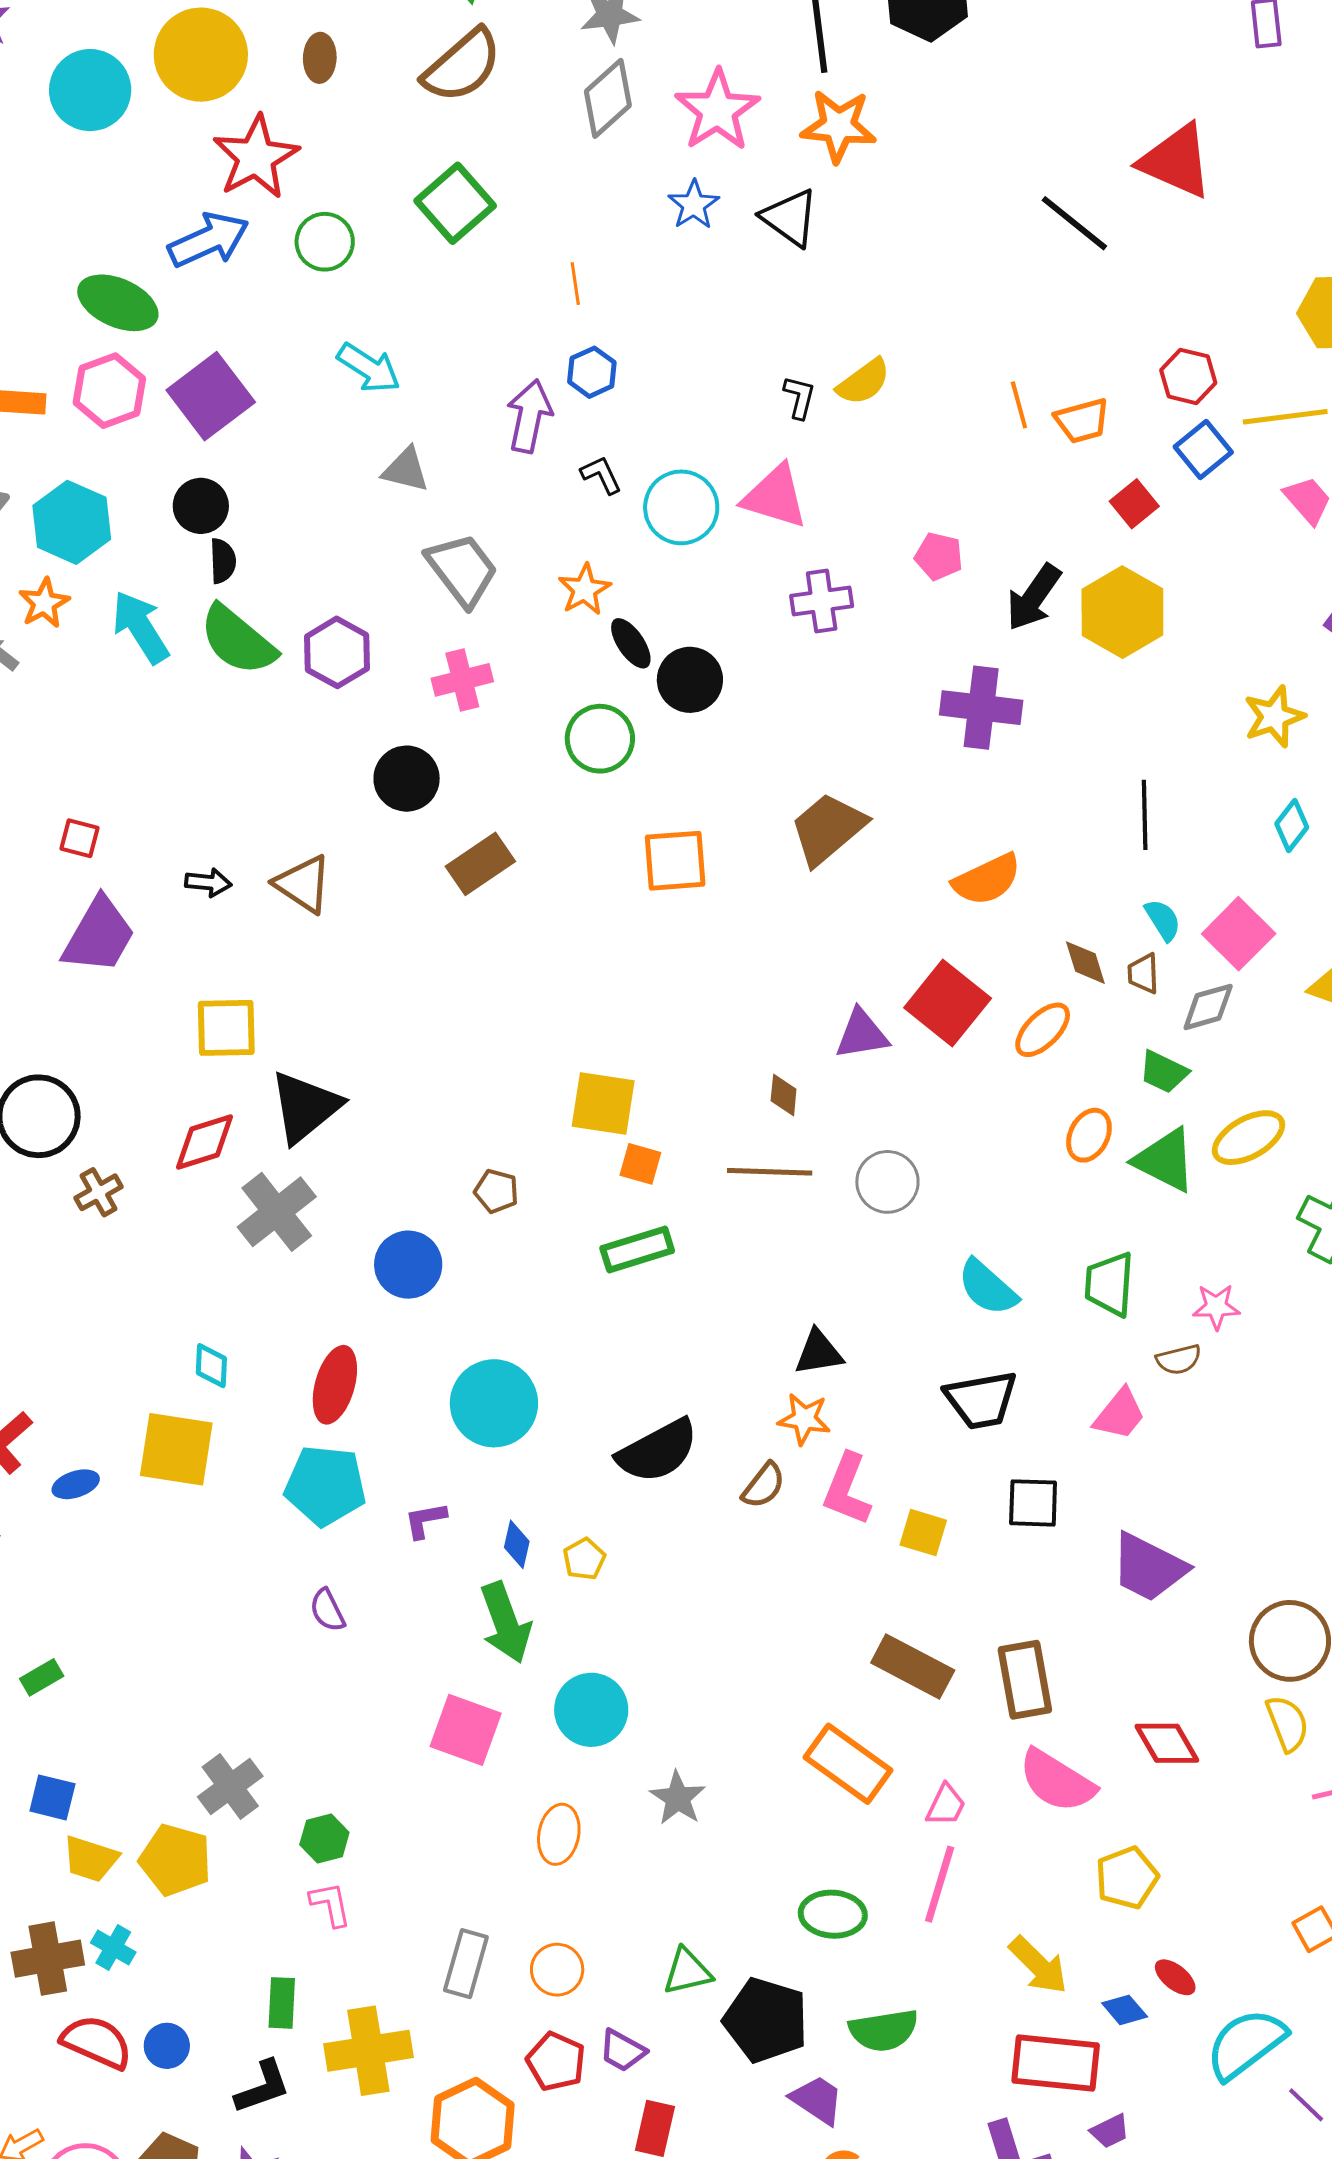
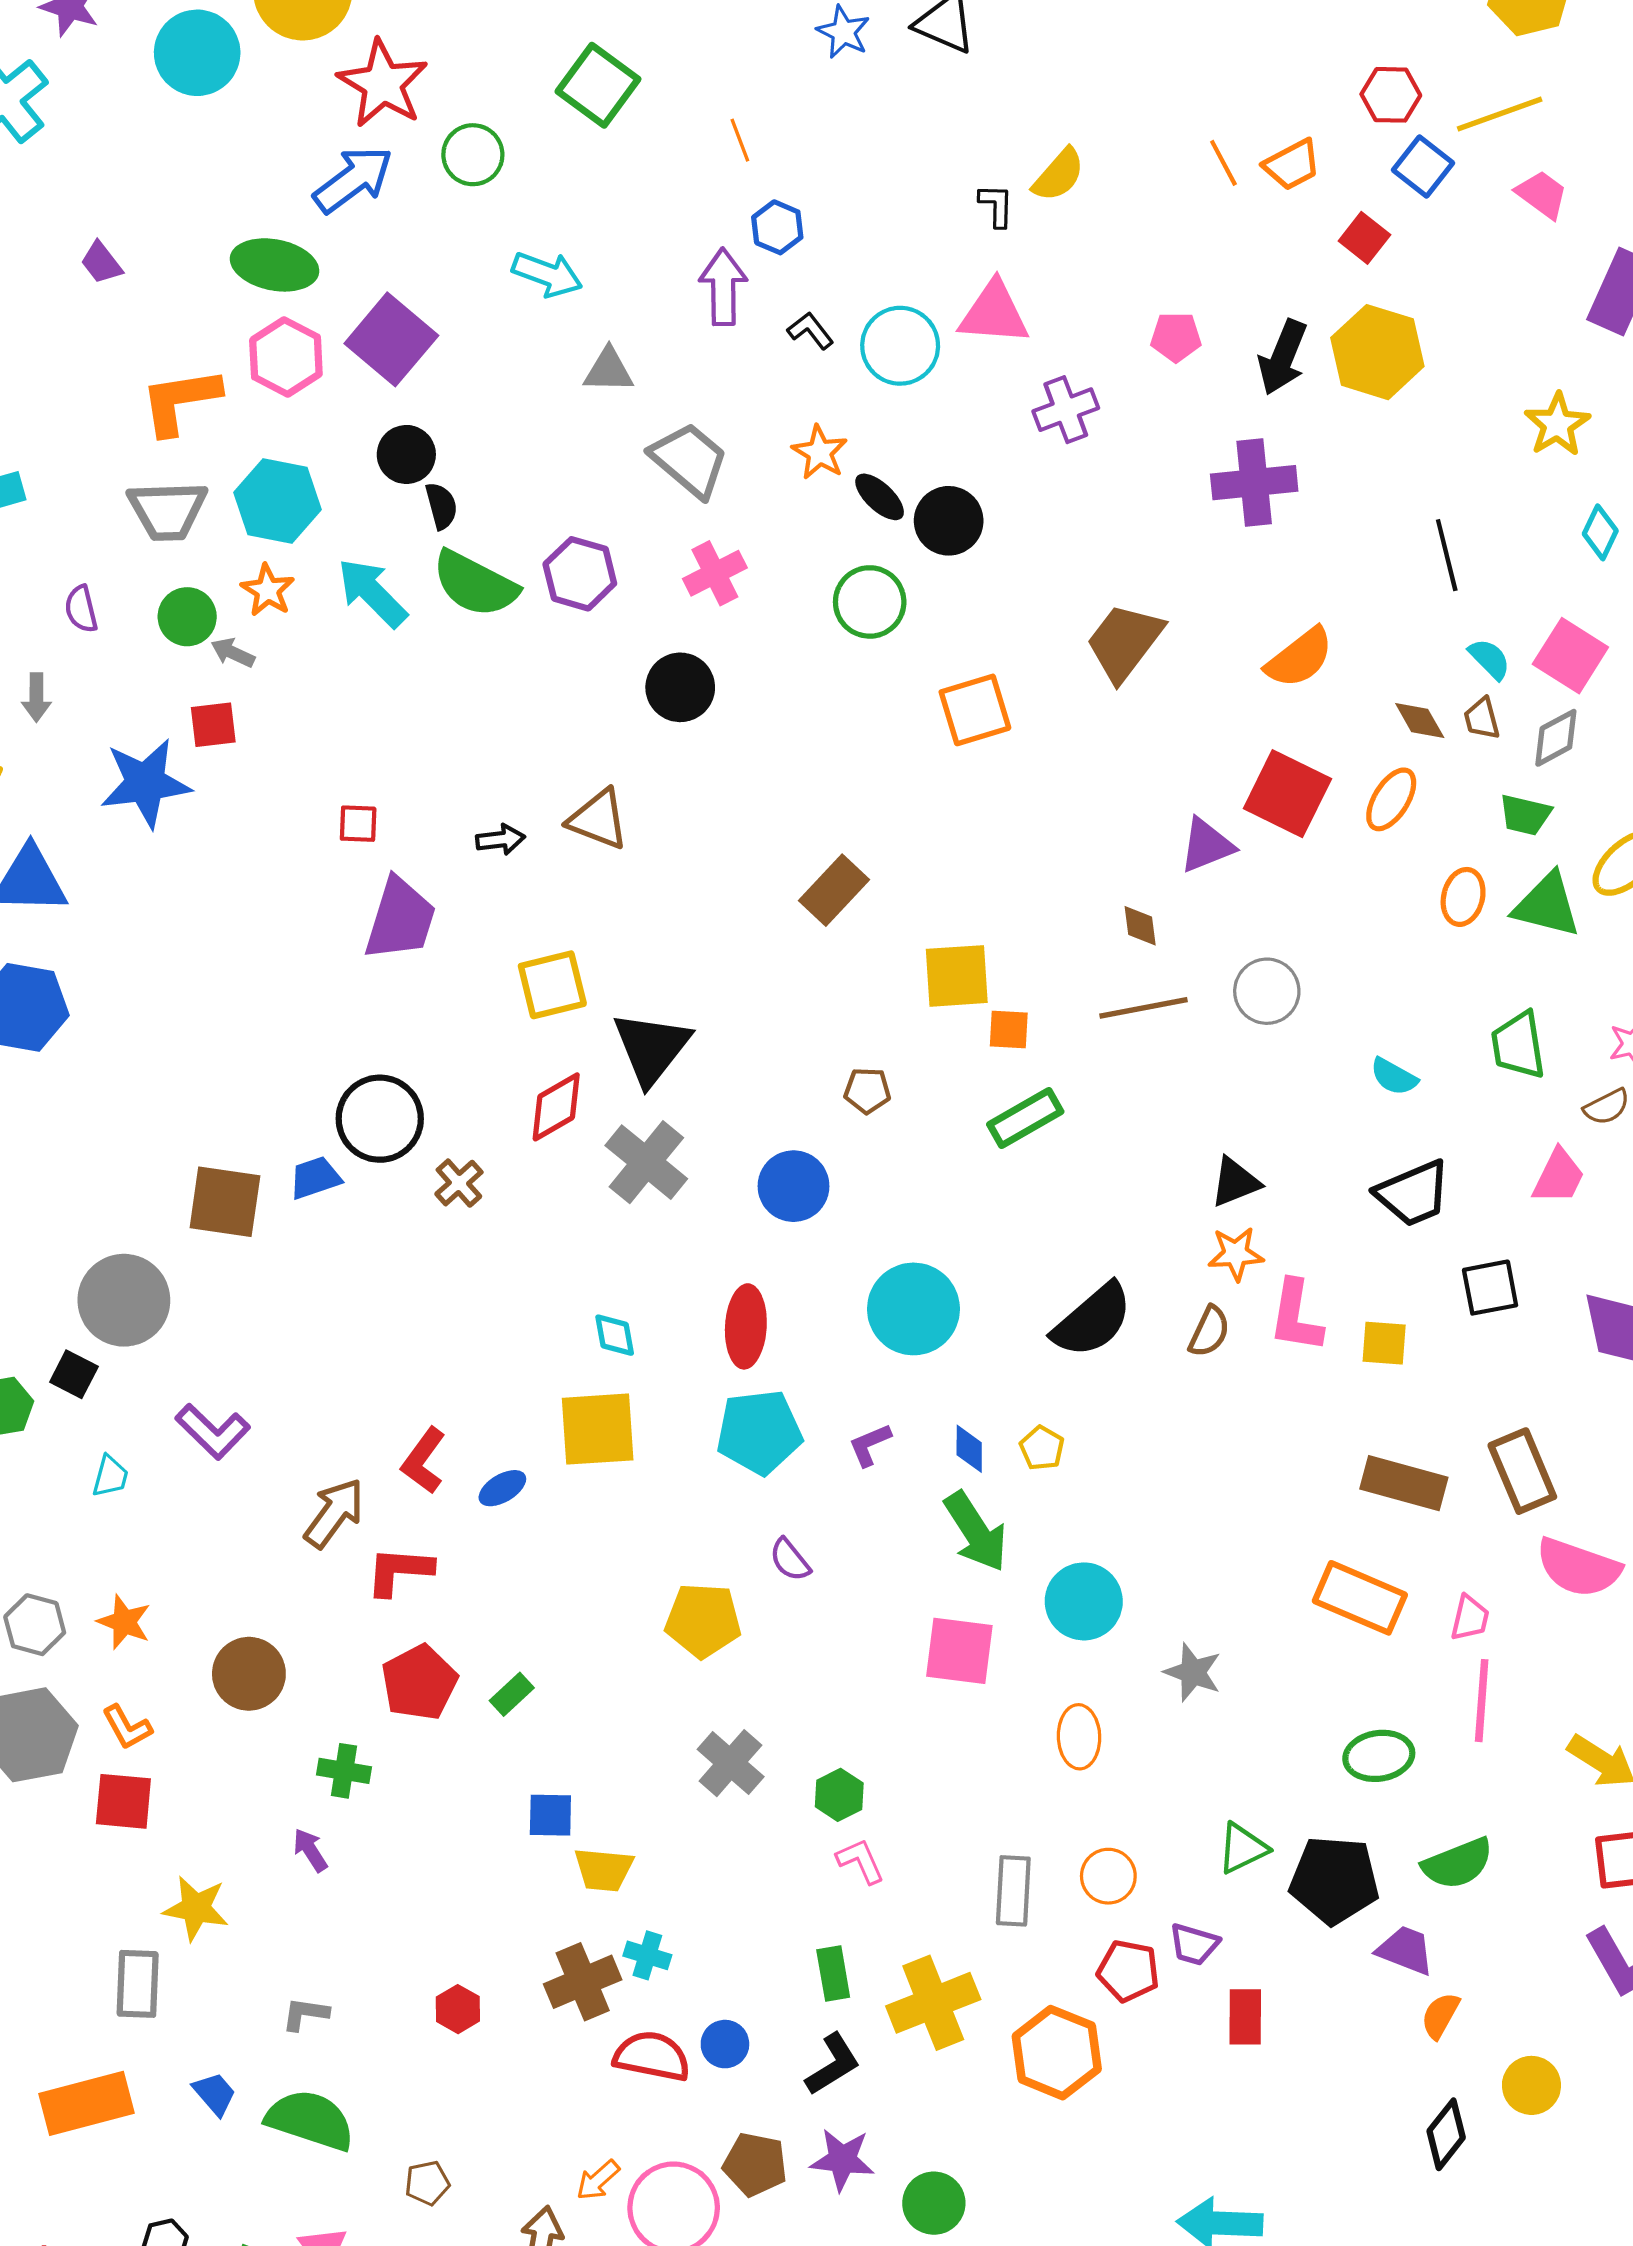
brown rectangle: (480, 864) -> (834, 890), moved
cyan semicircle: (988, 1287) -> (1394, 1077), size x0.7
yellow pentagon: (175, 1860) -> (703, 1620), moved

